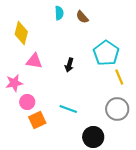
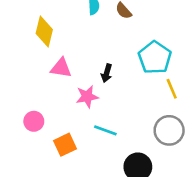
pink star: (14, 83) -> (87, 97), moved
pink circle: (27, 102) -> (34, 121), moved

